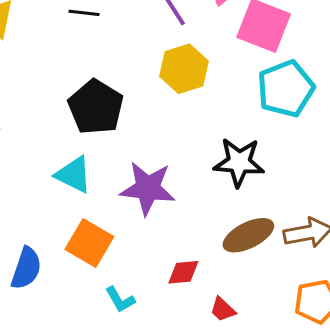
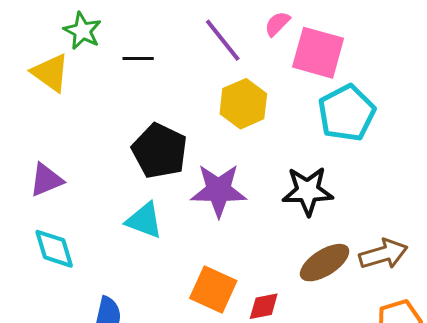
purple star: (148, 188) -> (219, 190), moved
orange square: (89, 243) -> (213, 290), moved

